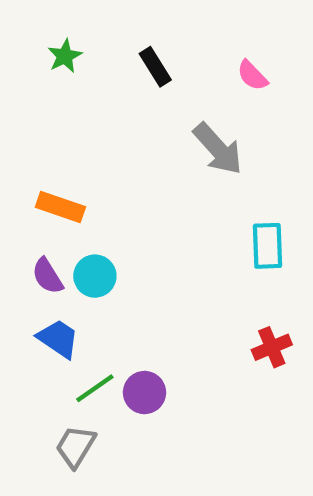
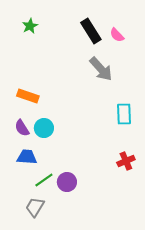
black rectangle: (155, 67) -> (91, 31), moved, size x1.4
blue trapezoid: (58, 339) -> (27, 157), turned -30

